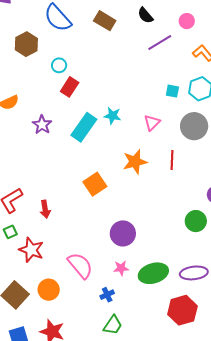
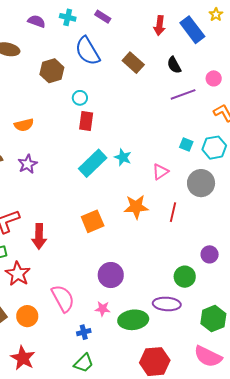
red rectangle: (70, 87) -> (86, 121), turned -36
purple star: (42, 125) -> (28, 164), moved
red arrow: (45, 209) -> (39, 236), size x1.4
purple ellipse: (194, 273) -> (167, 304), moved

